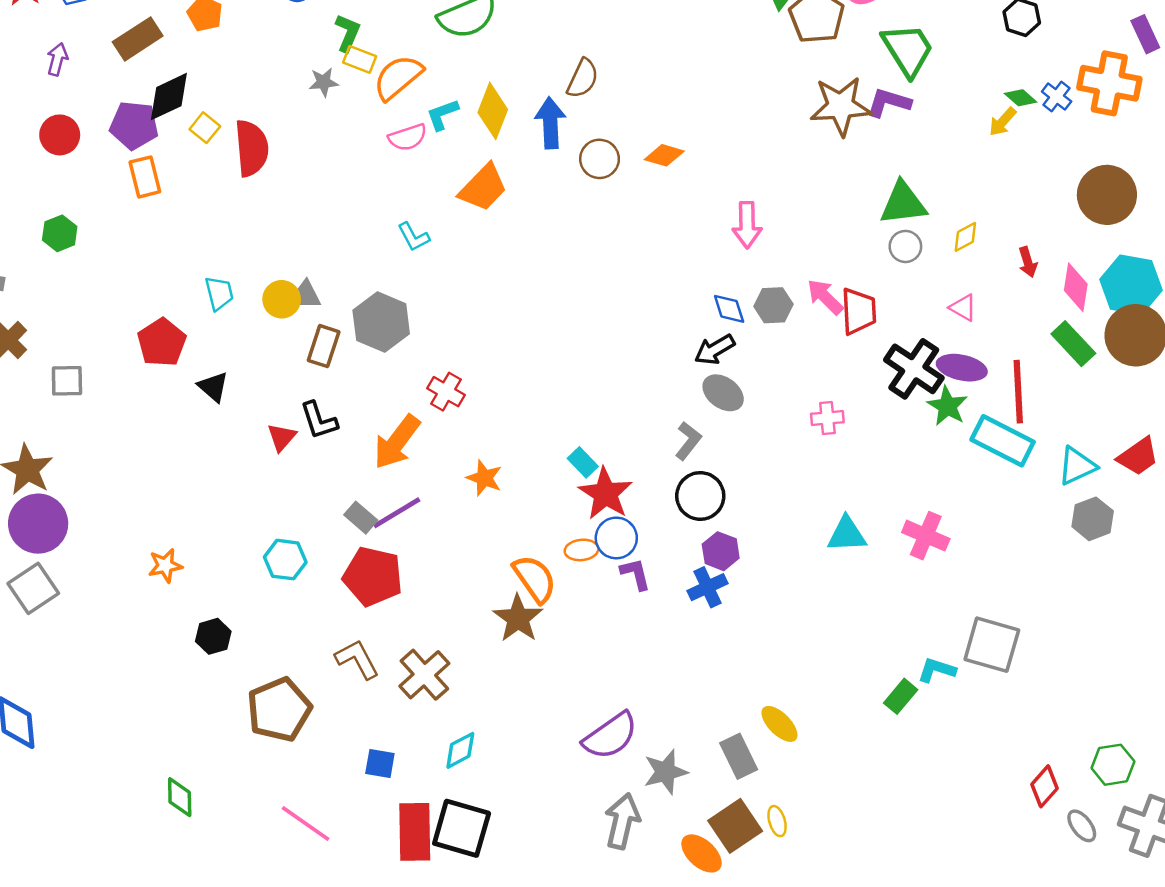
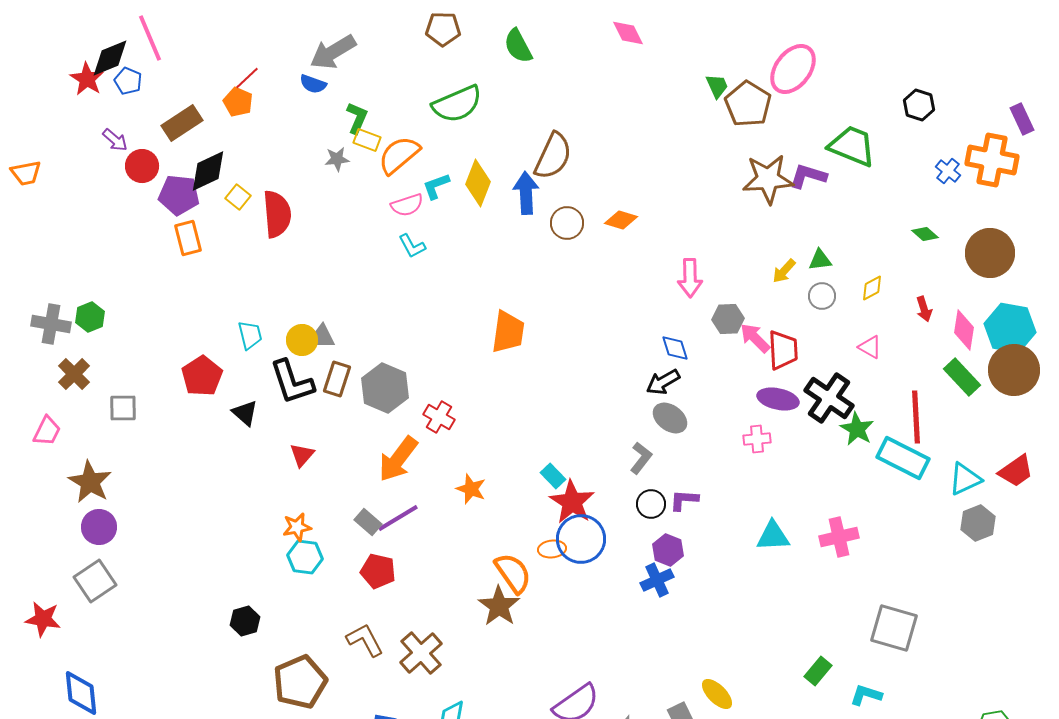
green trapezoid: (908, 50) -> (852, 146), moved, turned -36
purple arrow: (57, 59) -> (115, 140), turned 116
brown semicircle: (583, 79) -> (553, 156), size x1.4
green diamond: (1021, 98) -> (925, 234), moved
yellow arrow: (1003, 122) -> (784, 271), moved
red circle: (60, 135) -> (142, 166), moved
orange trapezoid: (483, 188) -> (508, 332), moved, turned -36
green triangle: (903, 203) -> (820, 260), size x0.6
green hexagon: (60, 233) -> (90, 317), moved
cyan L-shape: (414, 237) -> (412, 246), moved
gray hexagon: (773, 305) -> (728, 319), moved
gray hexagon: (381, 322) -> (385, 388), moved
purple ellipse: (962, 368) -> (778, 399), moved
black L-shape: (319, 420) -> (292, 382), moved, size x1.4
black circle: (700, 496) -> (651, 504), size x0.7
purple circle: (38, 524) -> (99, 527), size x0.7
pink cross: (926, 536) -> (839, 537), turned -36
blue circle: (616, 538) -> (581, 539), size x1.4
orange star: (165, 566) -> (297, 527), moved
purple L-shape: (635, 574) -> (684, 500), moved, turned -72
red pentagon: (373, 576) -> (378, 571), size x0.7
cyan L-shape: (937, 670) -> (866, 695), moved

